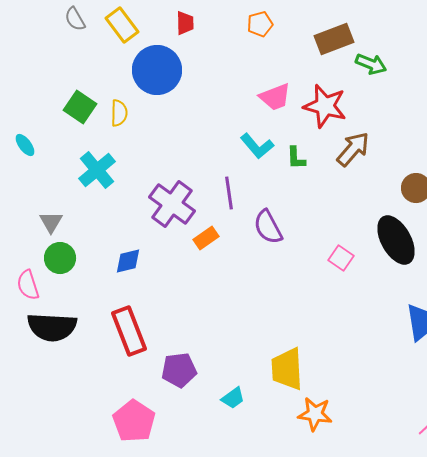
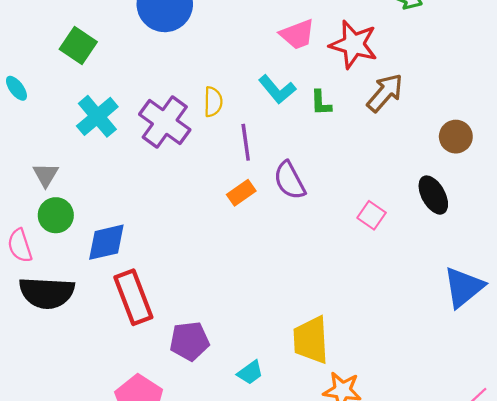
yellow semicircle: (119, 113) -> (213, 102), moved
purple cross: (172, 204) -> (165, 122), moved
orange rectangle: (206, 238) -> (241, 193), moved
black ellipse: (396, 240) -> (433, 195), size x0.7
blue diamond: (128, 261) -> (106, 242), moved, size x1.4

